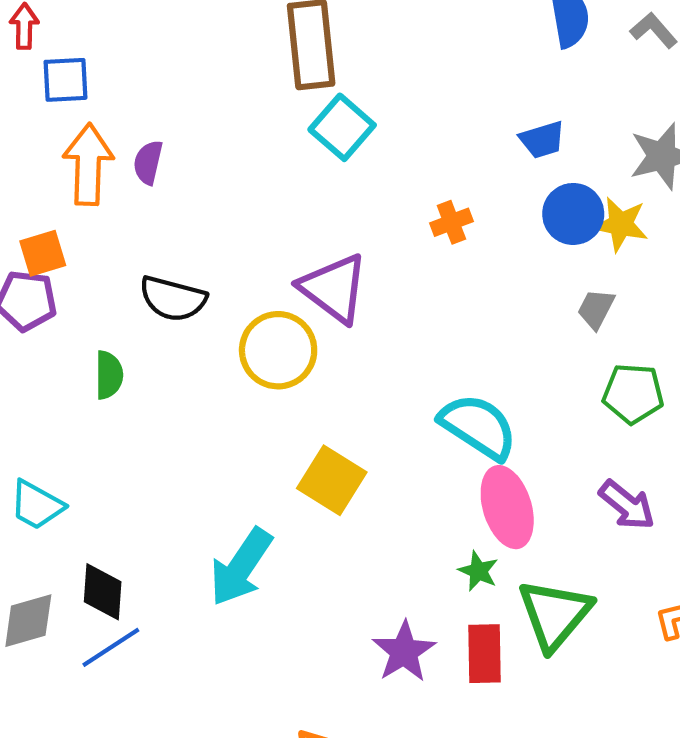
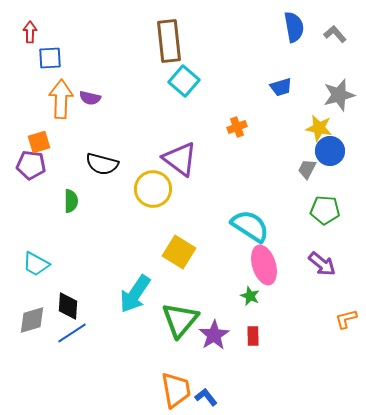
purple semicircle: (148, 162) -> (90, 98), turned -90
blue circle: (573, 214) -> (330, 151), moved
green triangle: (555, 614) -> (180, 320), moved
red rectangle: (484, 654) -> (253, 336), size x0.7

